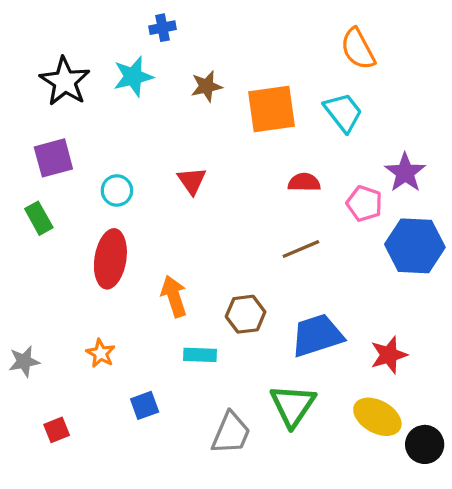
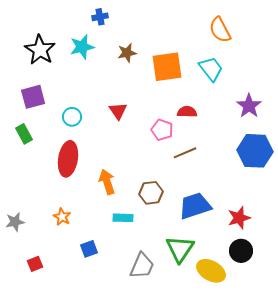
pink pentagon: (364, 204) -> (162, 130), moved
yellow ellipse: (377, 417) -> (211, 271), moved
black circle: (425, 444) -> (241, 251), moved

